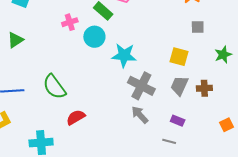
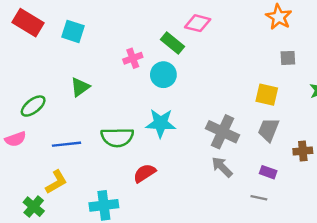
green triangle: (15, 40) -> (80, 87), moved
cyan star: (124, 55) -> (161, 123), moved
green semicircle: (54, 87) -> (117, 137), turned -52
brown cross: (204, 88) -> (303, 151), moved

